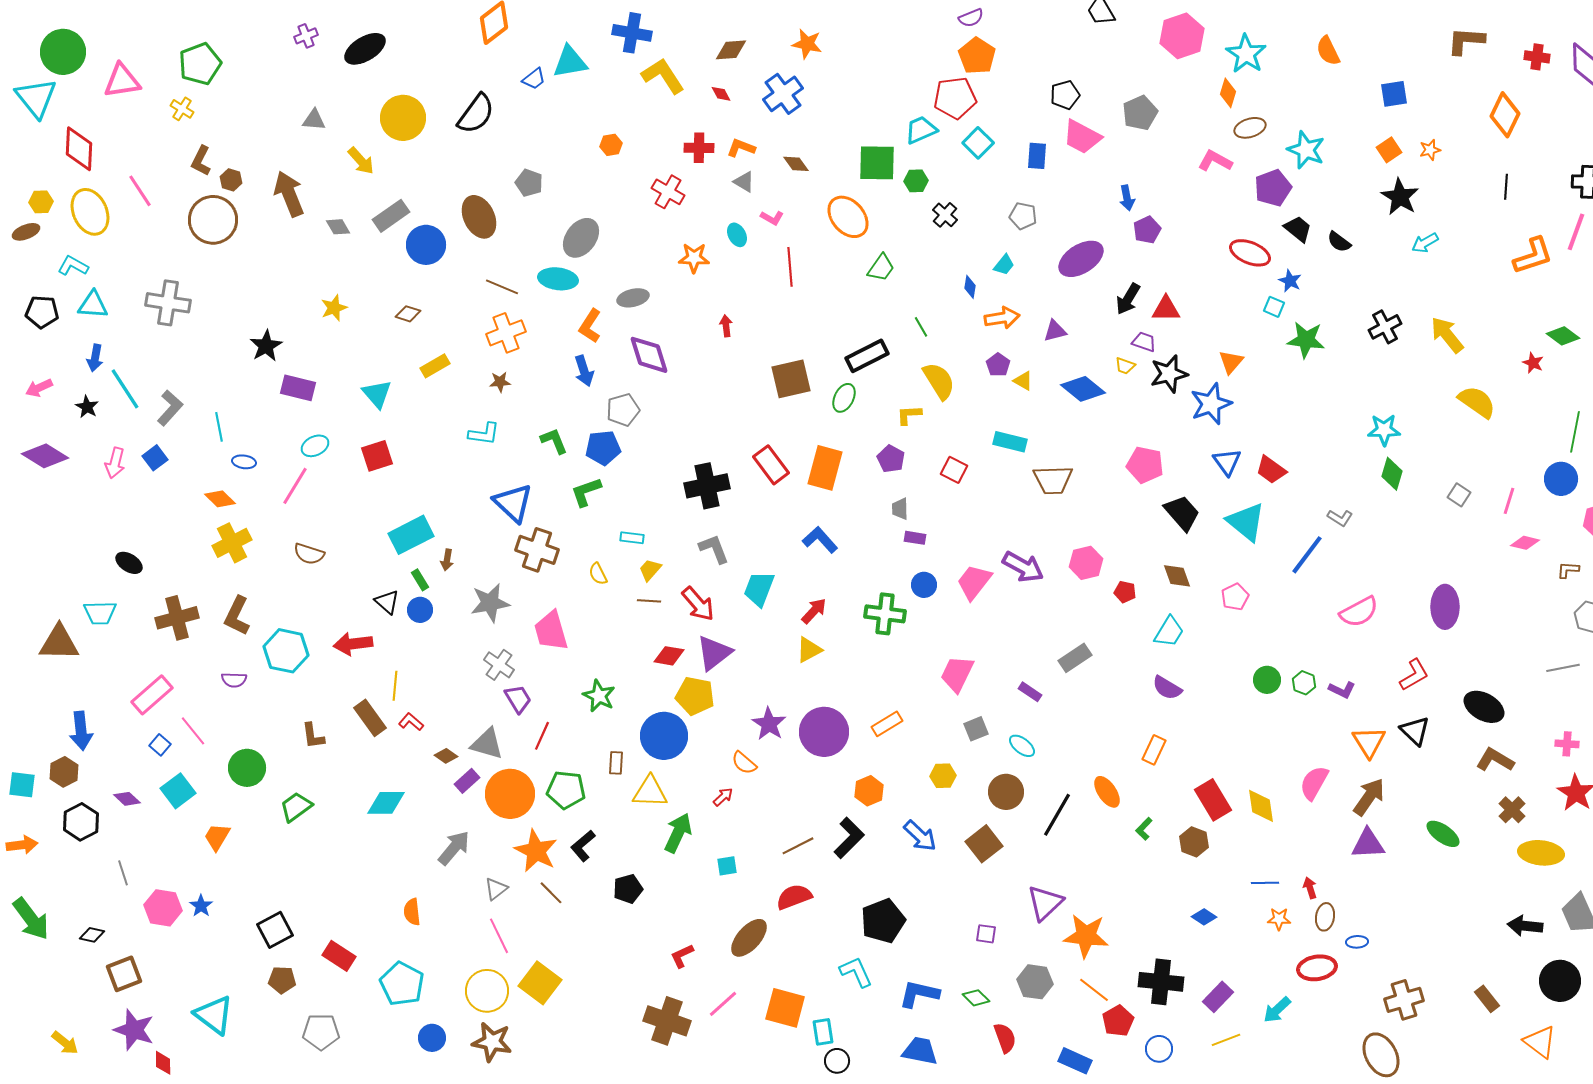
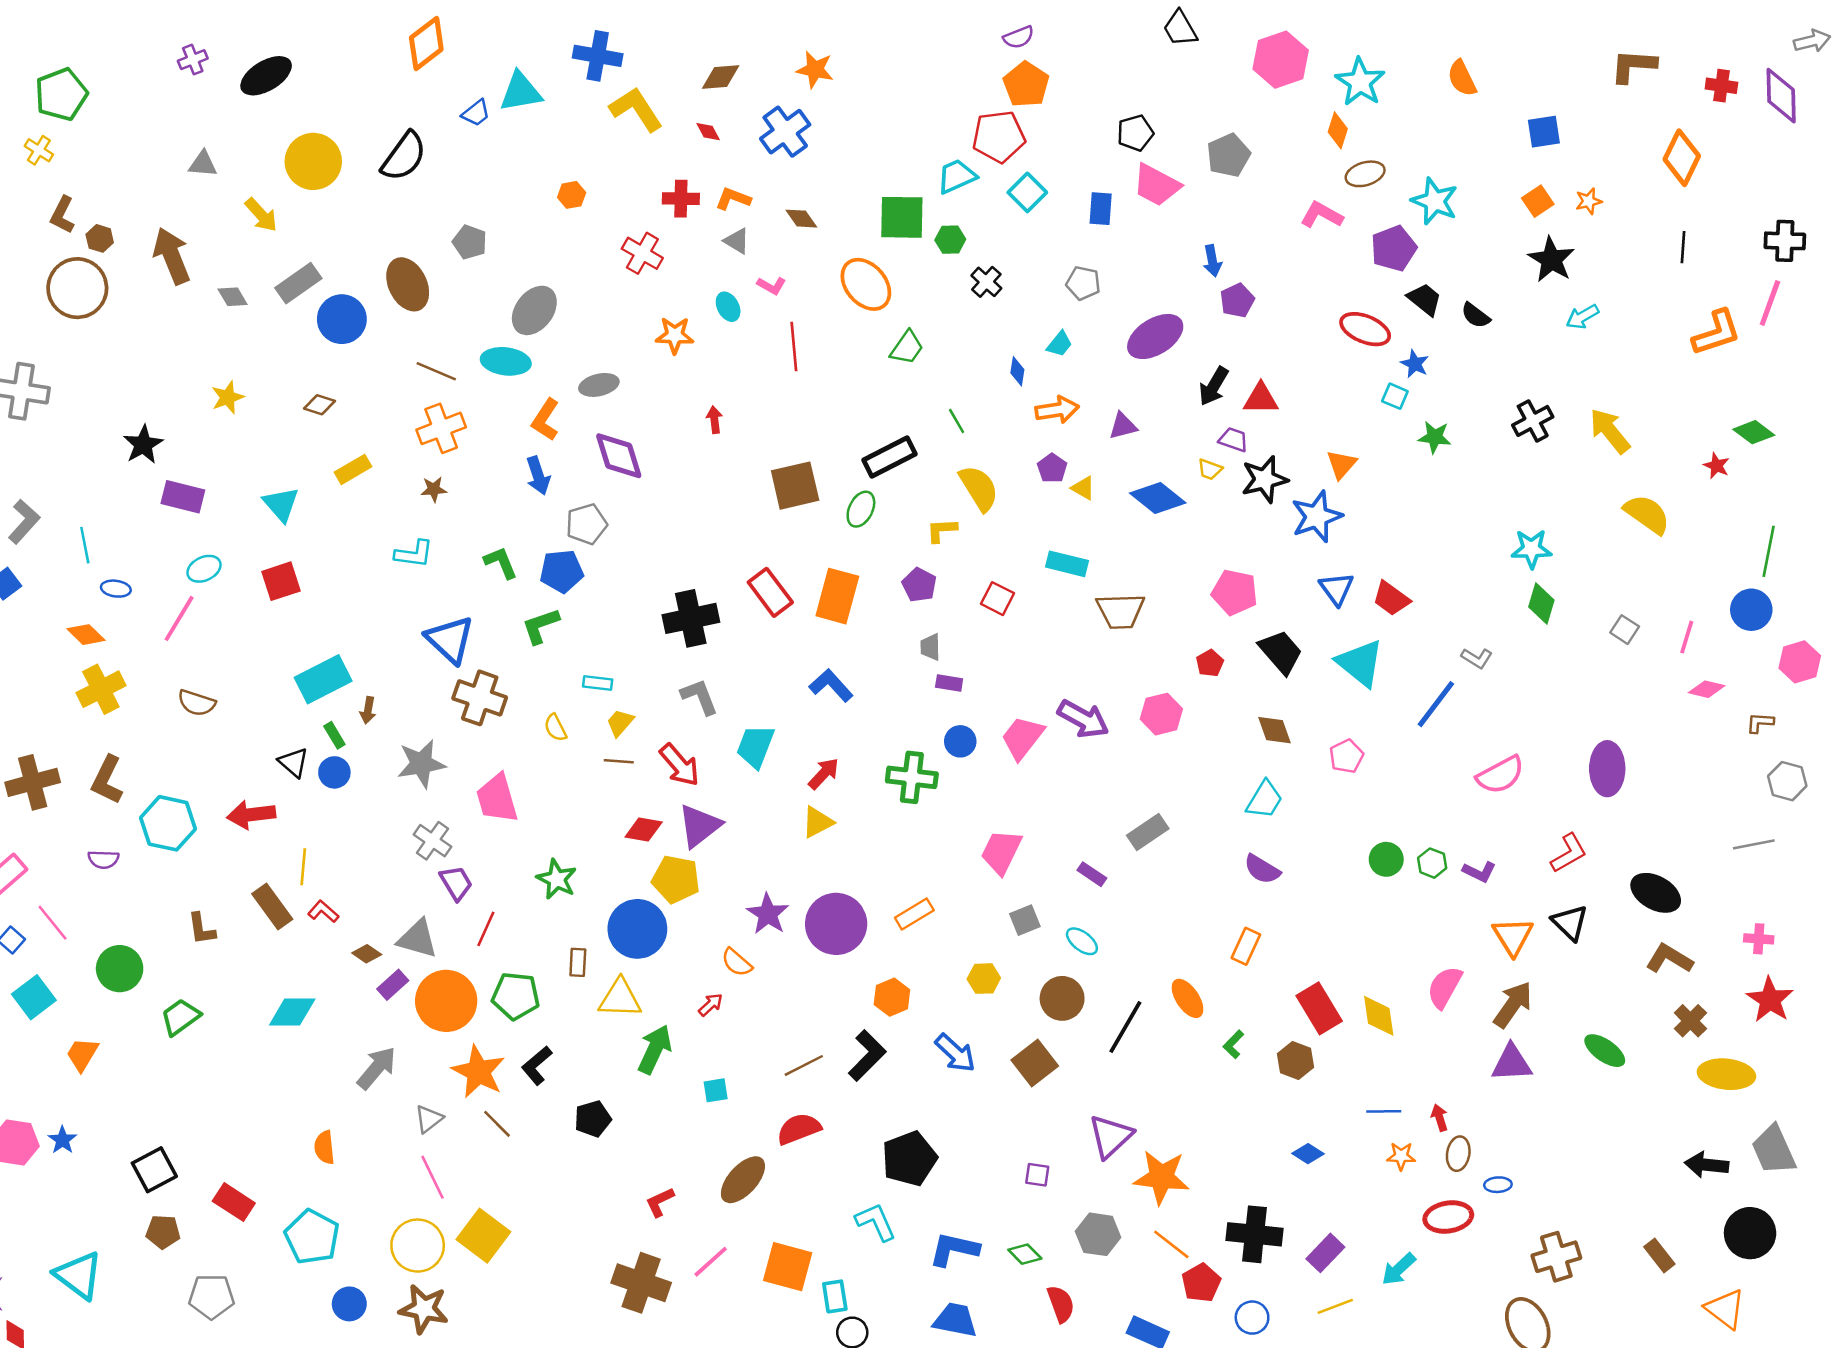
green star: (1306, 340) -> (1435, 437), size x0.7
red pentagon: (1125, 592) -> (1210, 663), moved, turned 30

